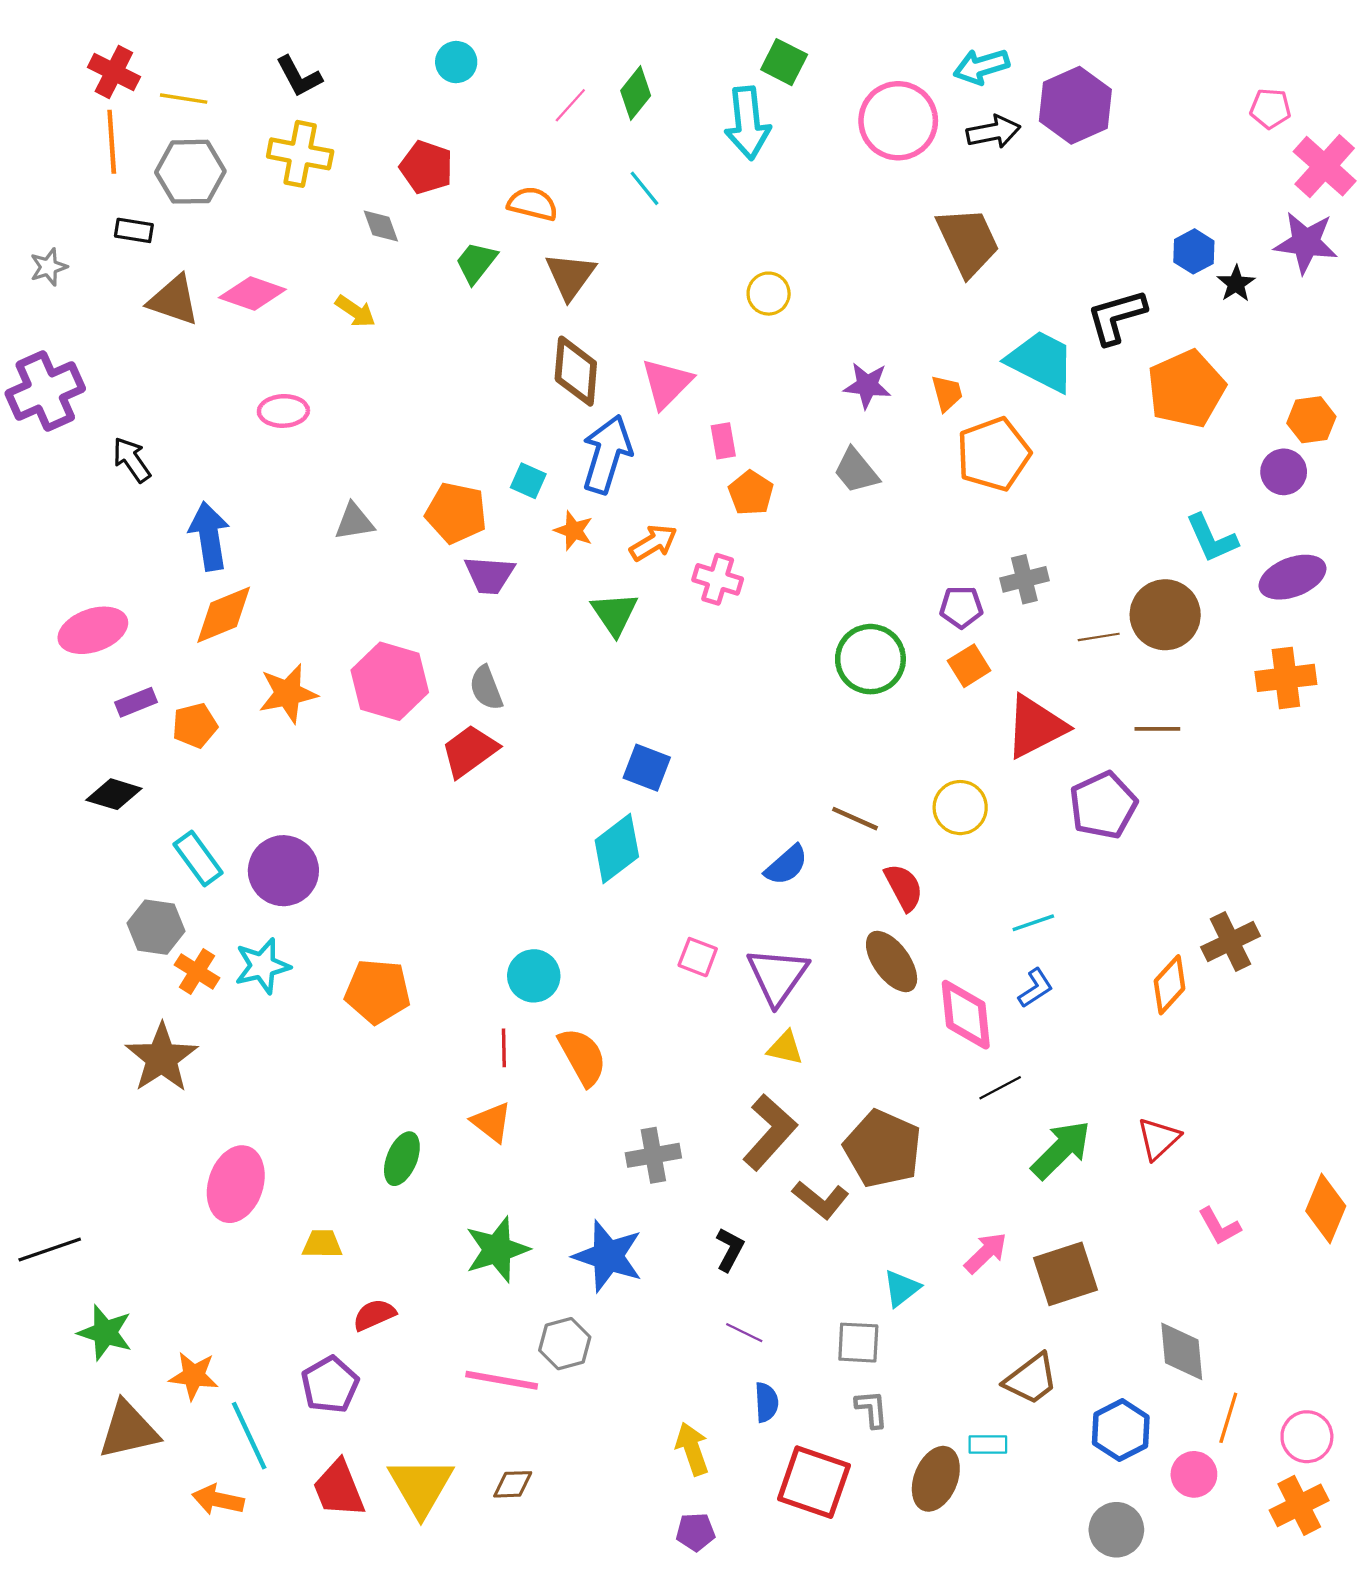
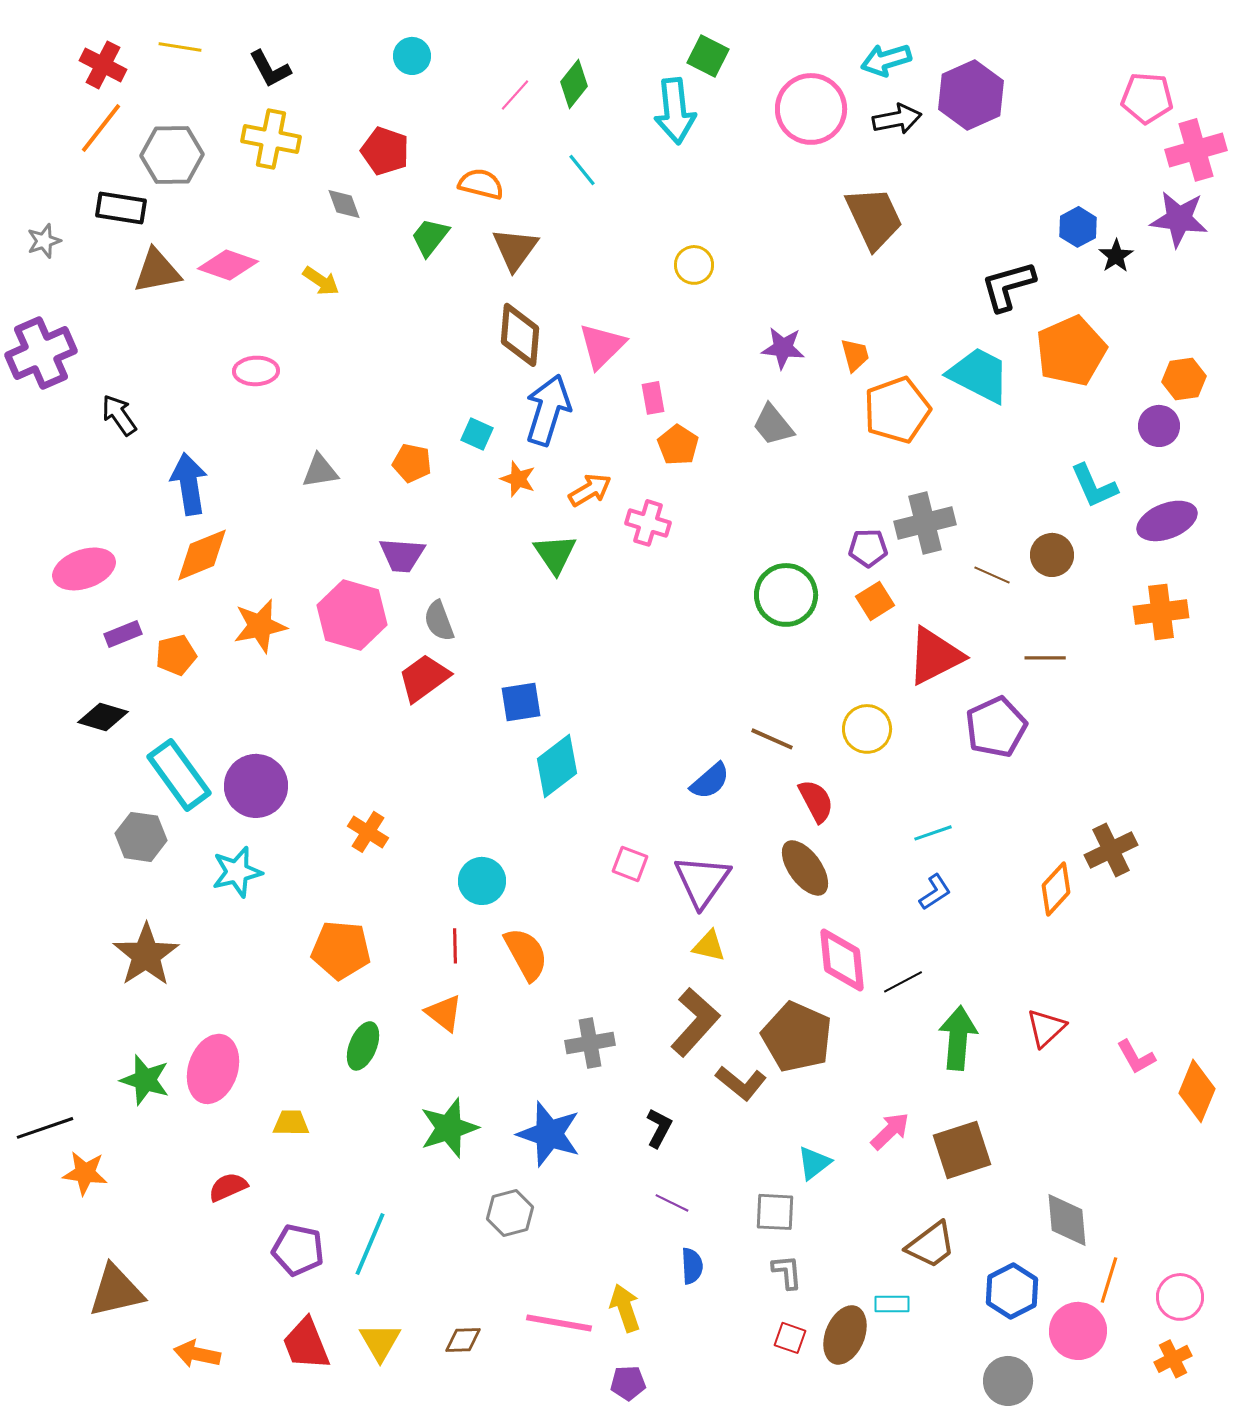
yellow line: (184, 99) -> (180, 47), moved
pink pentagon: (1270, 109) -> (1147, 98), size x1.4
orange line: (112, 142) -> (101, 128), turned 42
pink cross: (1325, 166) -> (1196, 150), turned 32
black rectangle: (134, 230) -> (121, 208), size x1.4
brown triangle: (174, 300) -> (157, 271), turned -30
cyan trapezoid: (1041, 361) -> (979, 375), moved
orange pentagon: (456, 513) -> (412, 463), size x0.7
purple trapezoid: (489, 575) -> (402, 555), moved
gray cross: (1024, 579) -> (925, 523), size x1.4
brown circle: (1165, 615) -> (1052, 555), size x0.7
brown line: (1099, 637) -> (992, 575), turned 33
blue square: (647, 768) -> (521, 702), moved, turned -30
cyan rectangle: (198, 858) -> (179, 775), size x1.4
orange cross: (197, 971) -> (368, 832), moved
orange pentagon: (378, 991) -> (341, 950), moved
pink diamond: (966, 1015) -> (842, 960), moved
green arrow: (1061, 1150) -> (958, 1038), turned -40
pink L-shape: (1219, 1226) -> (1136, 1057), moved
red semicircle: (374, 1315) -> (228, 1187), moved
green star: (105, 1333) -> (145, 1080), moved
orange star: (194, 1376) -> (85, 1173), moved
pink line: (502, 1380) -> (559, 1323), moved
purple pentagon: (330, 1385) -> (298, 1250), turned -30
cyan line: (249, 1436) -> (370, 1244), moved, turned 48
pink circle: (1194, 1474) -> (1078, 1331), size x1.4
red square: (814, 1482) -> (790, 1338), moved, size x0.5
yellow triangle: (421, 1487) -> (380, 1342), size x0.7
orange cross: (1299, 1505) -> (1173, 1359), size x0.7

